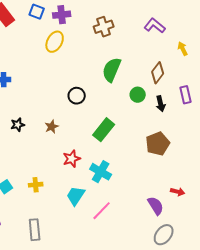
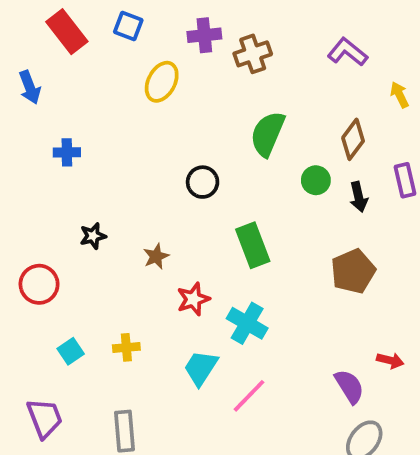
purple cross: (62, 15) -> (204, 35), moved
brown star: (52, 127) -> (156, 256), moved
green rectangle: (104, 130) -> (253, 245), turned -60

